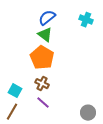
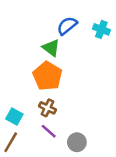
blue semicircle: (47, 18) -> (67, 26), moved
gray circle: (88, 113) -> (77, 142), moved

